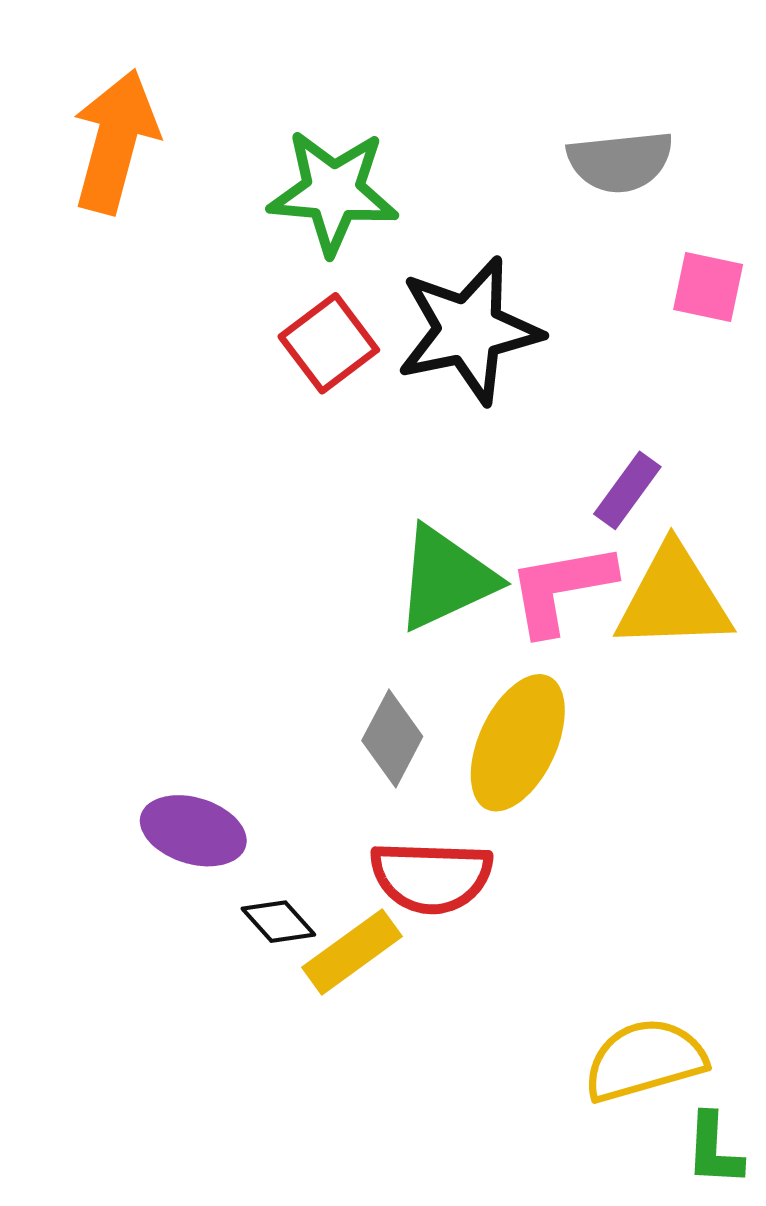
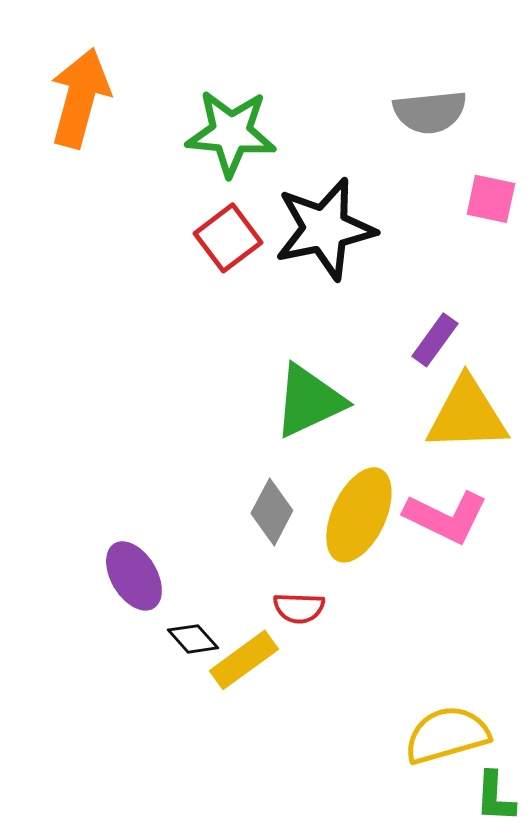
pink L-shape: (561, 588) -> (446, 517), moved, turned -144
purple ellipse: (193, 831) -> (134, 576), turned 42
red semicircle: (431, 877) -> (299, 608), size x0.6

